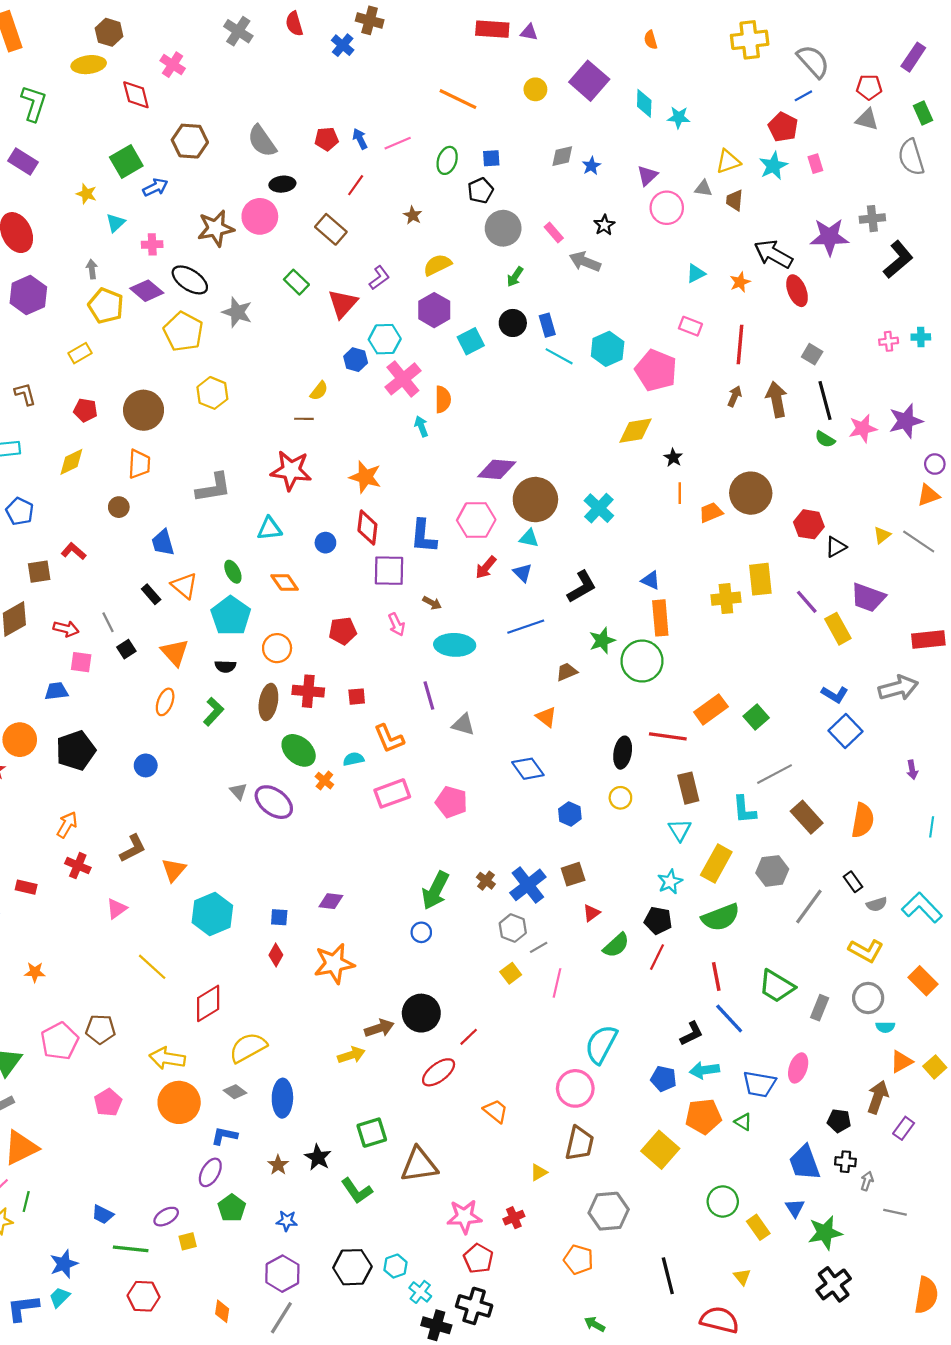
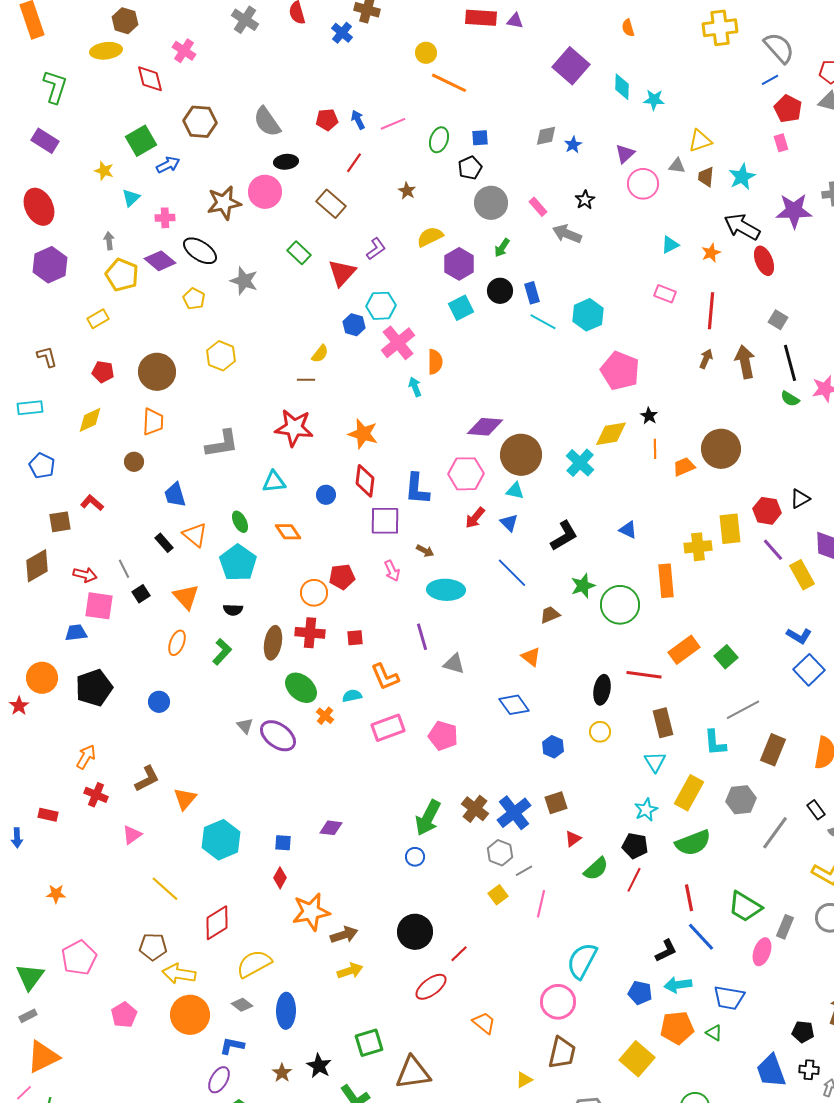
yellow circle: (535, 89) -> (426, 53), moved
red pentagon: (783, 127) -> (788, 109), moved
cyan star: (773, 166) -> (742, 177), moved
purple hexagon: (434, 310) -> (459, 264), moved
yellow pentagon: (183, 332) -> (194, 299), size x0.6
pink pentagon: (656, 370) -> (620, 371), moved
yellow diamond: (636, 431) -> (611, 434), moved
red hexagon: (809, 524) -> (767, 511), moved
orange rectangle: (660, 618) -> (666, 581), moved
blue line: (526, 627) -> (512, 573), turned 64
orange circle: (277, 648) -> (314, 593), moved
pink square: (81, 662) -> (99, 606), size x1.4
brown rectangle: (807, 817) -> (773, 750), turned 64
brown cross: (486, 881) -> (475, 809), size x1.5
orange star: (334, 964) -> (311, 912), moved
brown arrow: (379, 1028) -> (344, 935), moved
brown pentagon: (100, 1029) -> (153, 947), moved
pink ellipse: (798, 1068) -> (762, 952), moved

